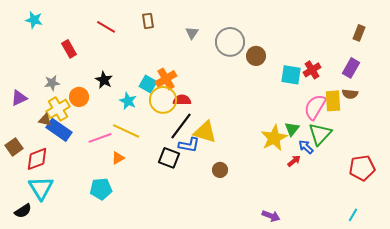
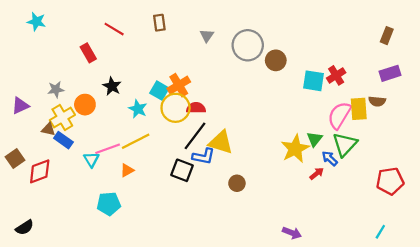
red rectangle: (69, 49) -> (88, 53), moved
purple rectangle: (351, 68) -> (390, 73), moved, turned 42
blue rectangle: (59, 130) -> (63, 140), size x0.7
yellow line: (126, 131) -> (136, 141), turned -52
cyan triangle: (41, 188) -> (91, 160), moved, size x0.6

